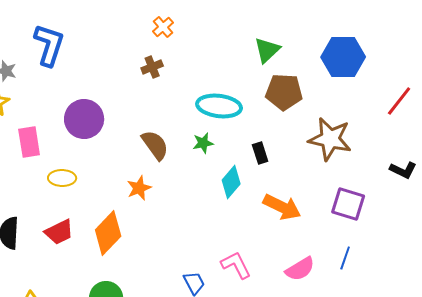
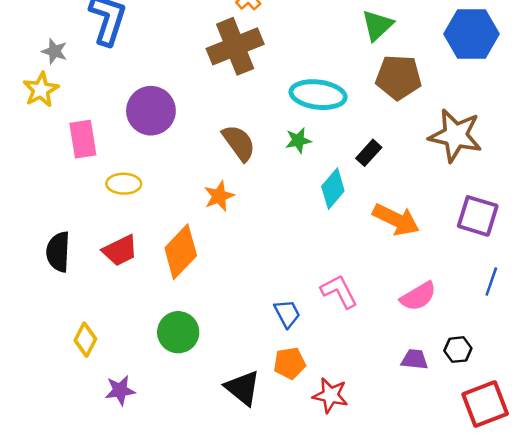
brown cross: (152, 67) -> (235, 46), size x2.0
black rectangle: (260, 153) -> (369, 153), turned 60
blue line: (345, 258) -> (491, 281), moved

